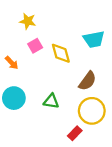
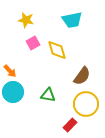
cyan trapezoid: (94, 39) -> (72, 20), moved
orange arrow: (12, 63) -> (10, 71), moved

